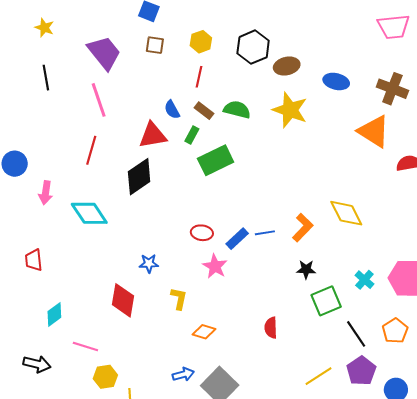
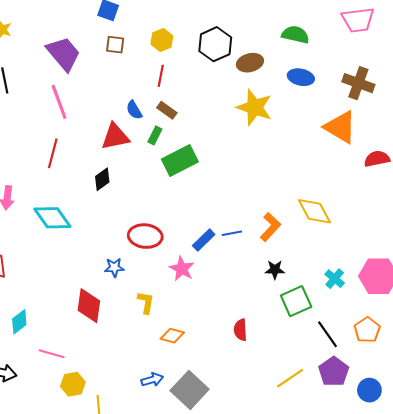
green semicircle: (237, 110) -> (295, 35), moved
black diamond: (139, 177) -> (102, 179), size x0.6
red ellipse: (202, 233) -> (145, 236), moved, size x1.5

